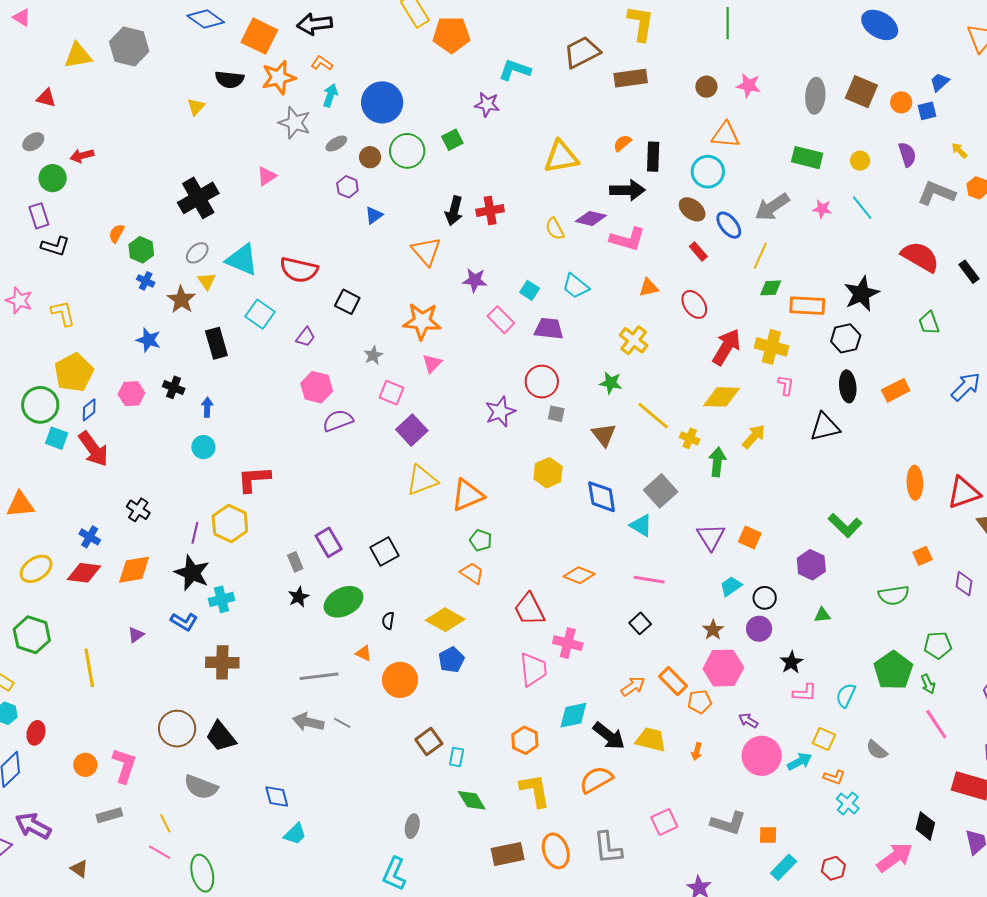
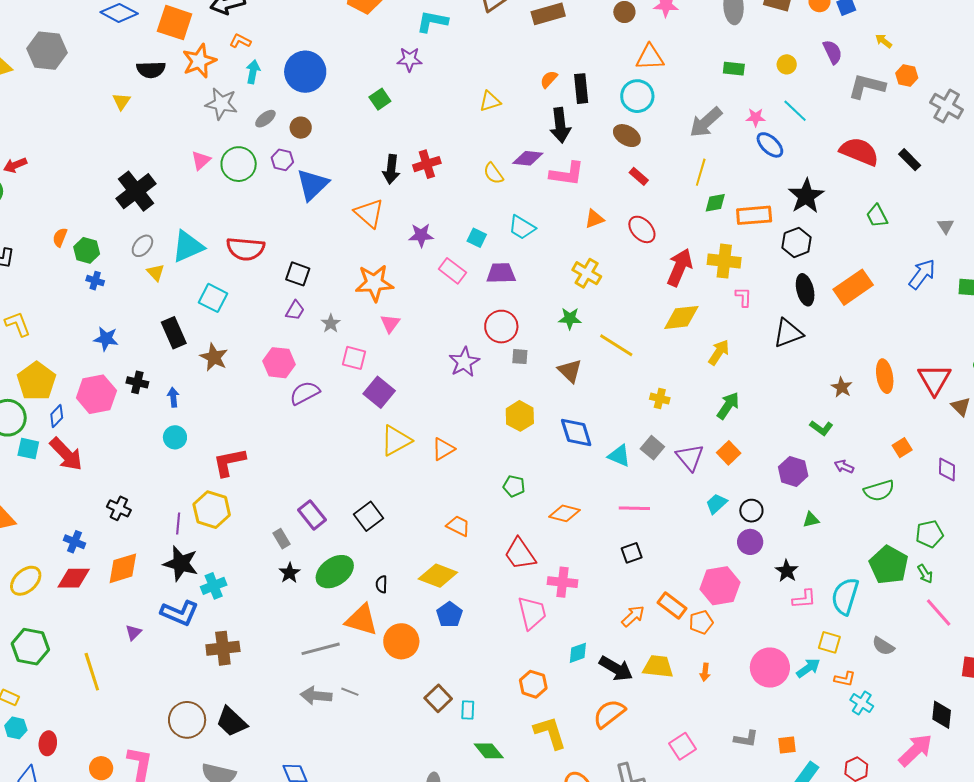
green circle: (407, 151) -> (239, 164), moved
yellow triangle: (561, 157) -> (490, 101), size x0.6
green rectangle: (807, 158) -> (734, 69), size x0.7
black arrow: (627, 190) -> (560, 125), turned 92
blue triangle: (374, 215) -> (312, 185), size x1.8
blue ellipse: (729, 225) -> (770, 145), moved
cyan triangle: (242, 260) -> (188, 247), turned -39
brown star: (181, 300) -> (214, 357), moved
purple trapezoid: (306, 337) -> (295, 310), moved
orange rectangle: (896, 390) -> (853, 287), size x1.4
pink hexagon: (131, 394) -> (96, 394), size x1.5
yellow cross: (690, 438) -> (660, 399), moved
green arrow: (717, 462) -> (728, 406), moved, turned 36
gray square: (661, 491) -> (652, 448), moved, size x0.7
red triangle: (964, 493) -> (934, 379), turned -33
orange triangle: (468, 495) -> (443, 449), size x0.7
green L-shape: (845, 525) -> (821, 428), size x0.7
orange square: (750, 538) -> (729, 453), turned 30
green pentagon: (481, 540) -> (514, 486), moved
blue L-shape: (184, 622) -> (180, 613), size x1.4
black square: (640, 623) -> (632, 553), turned 30
brown star: (713, 630) -> (842, 387), moved
orange triangle: (364, 653) -> (362, 620), size x2.0
cyan semicircle: (846, 695) -> (845, 596), size x1.5
cyan diamond: (573, 715) -> (578, 653), size x0.7
purple arrow: (748, 721) -> (844, 466), moved
gray L-shape: (728, 823) -> (746, 739), size x0.7

